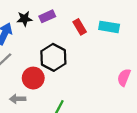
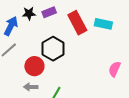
red rectangle: (80, 27) -> (77, 23), size x1.6
gray arrow: (18, 99) -> (31, 87), moved

